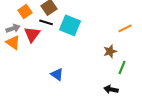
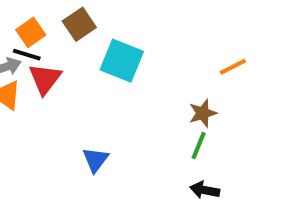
black line: (46, 22) -> (27, 55), moved
green line: (122, 67) -> (199, 146), moved
blue triangle: (57, 74) -> (95, 160), turned 32

